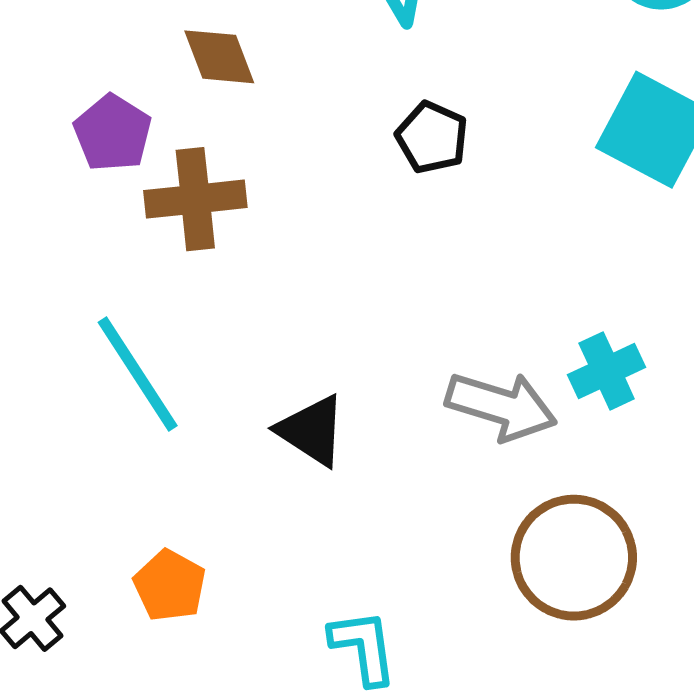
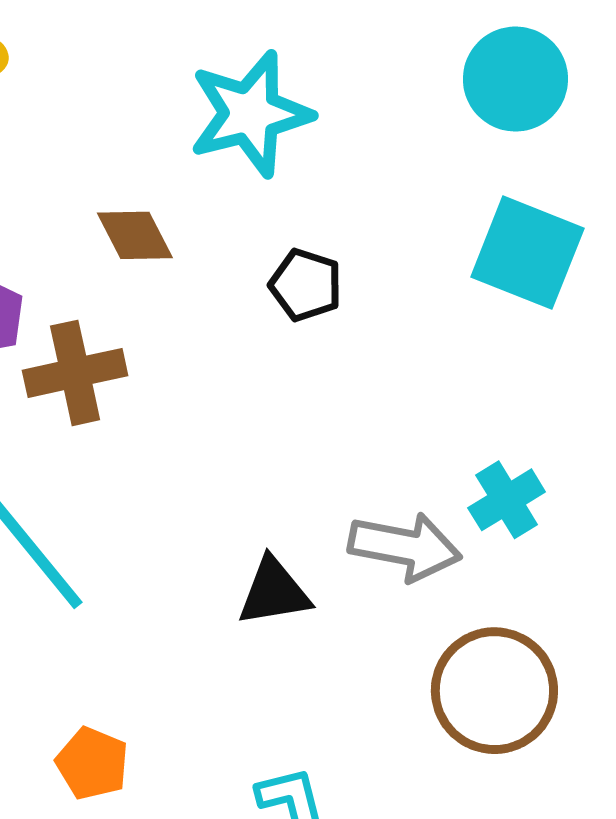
brown diamond: (219, 57) -> (135, 235), moved
black triangle: (312, 430) -> (274, 592), moved, turned -36

